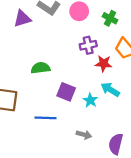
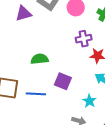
cyan star: (90, 100) -> (89, 101), moved
blue line: (45, 118) -> (36, 94), moved

